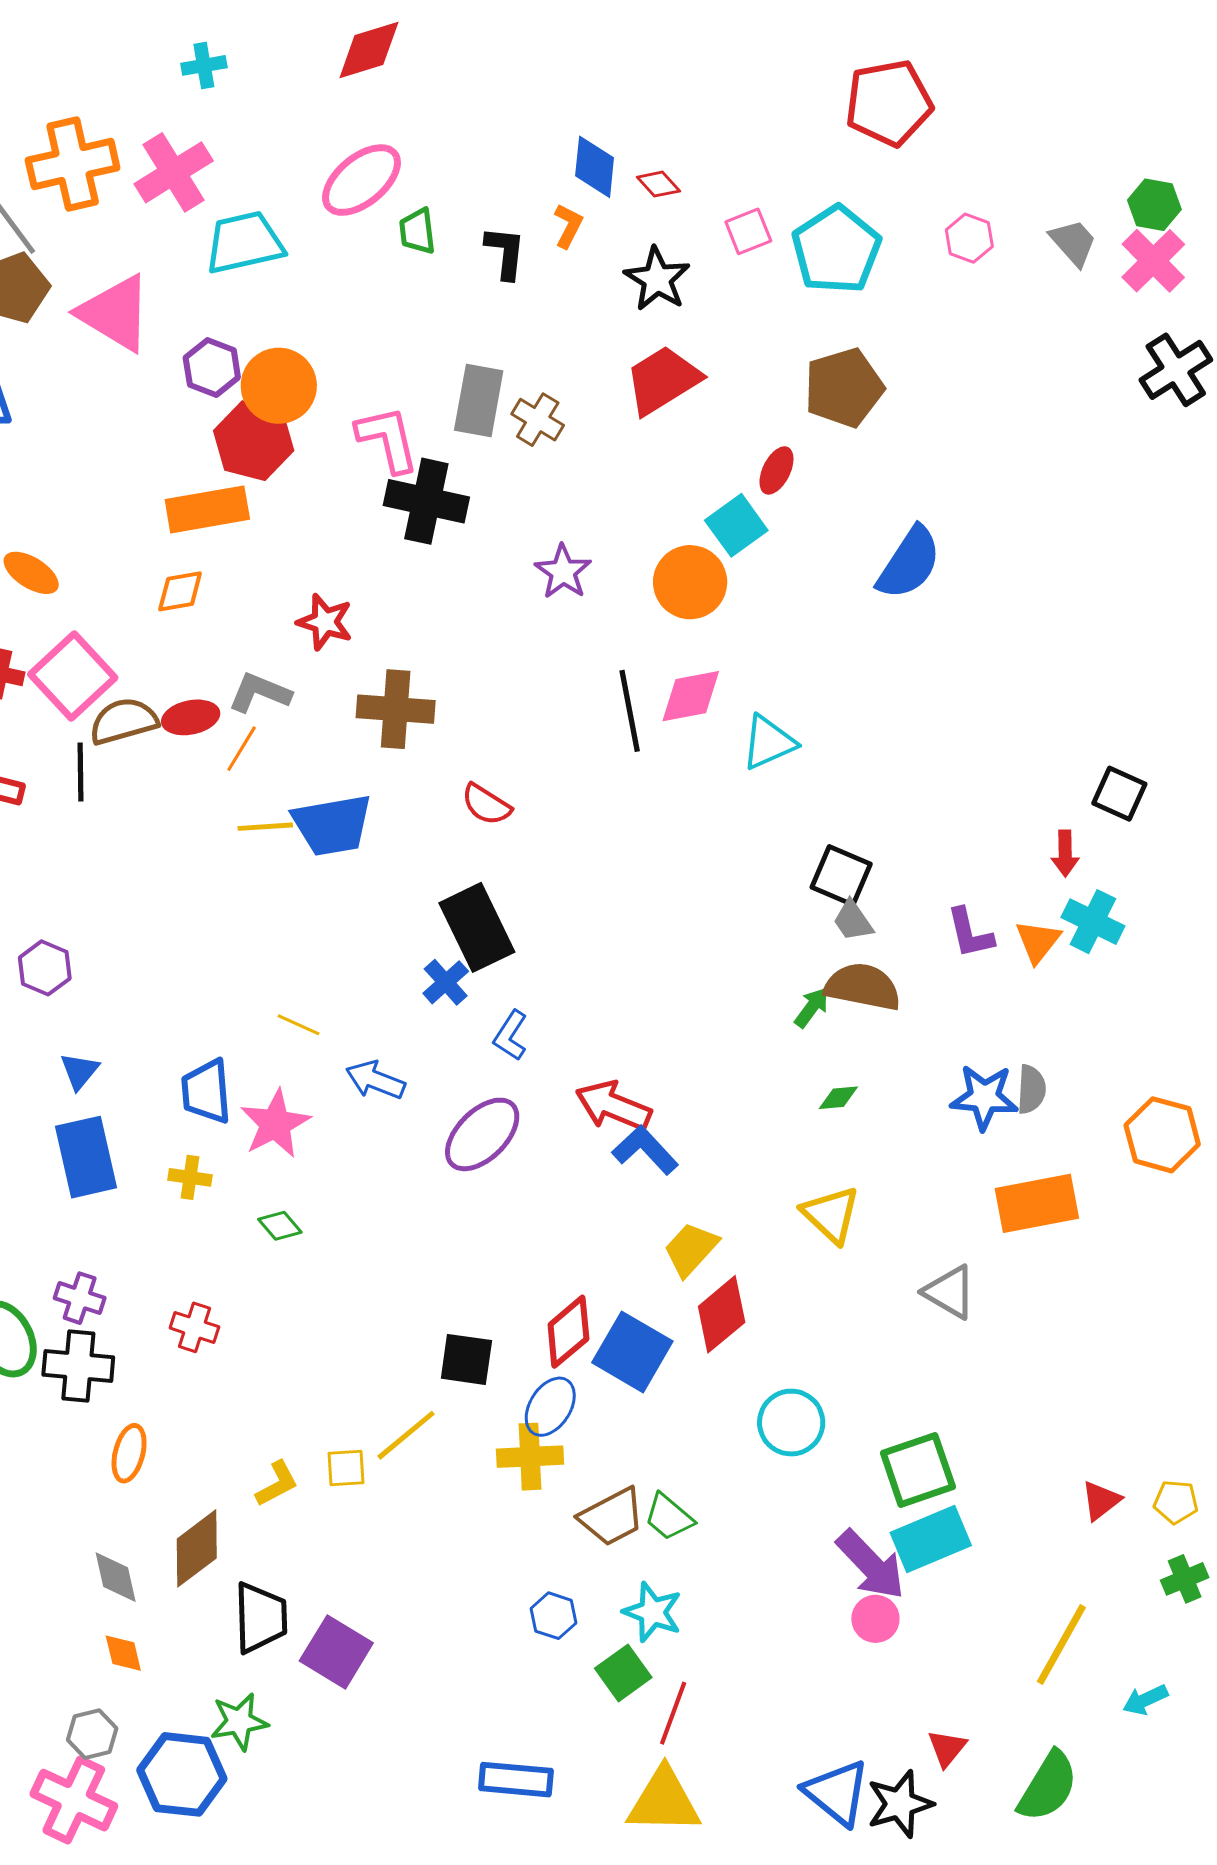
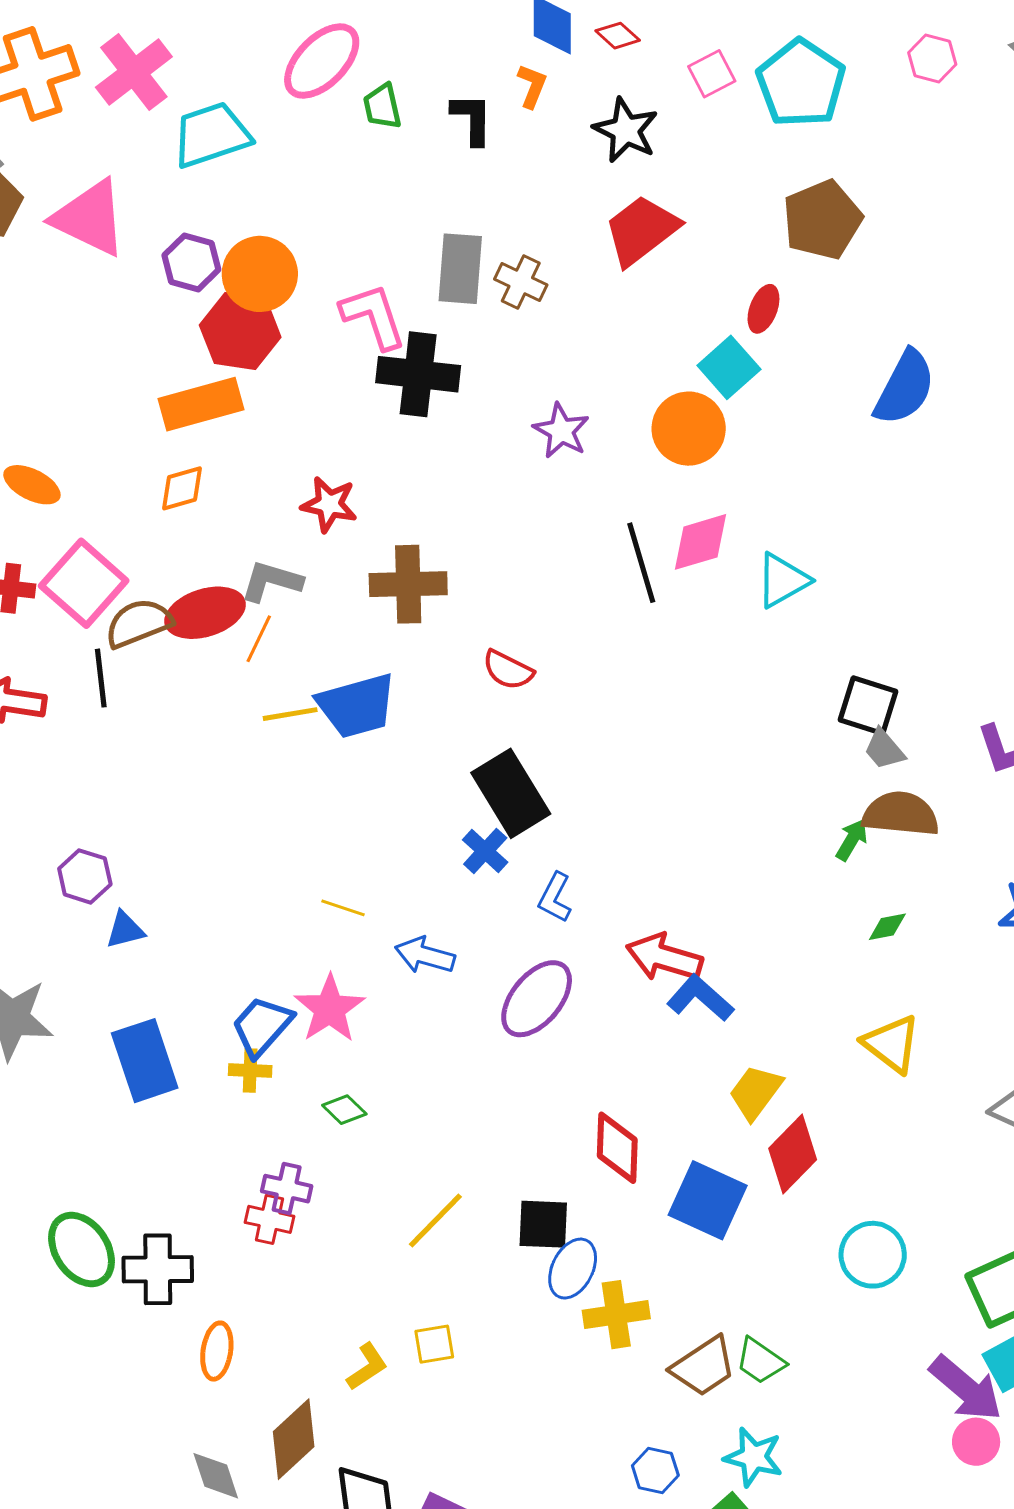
red ellipse: (191, 717) -> (205, 613), size x1.4
blue triangle: (79, 1071) -> (125, 930), moved, turned 42
blue trapezoid: (206, 1091) -> (262, 1026), moved, turned 52
purple cross: (80, 1298) -> (287, 1189), moved
red diamond: (568, 1332) -> (617, 1148), moved, turned -42
blue ellipse: (550, 1407) -> (573, 1269), moved
yellow line: (406, 1435) -> (435, 1220), moved

